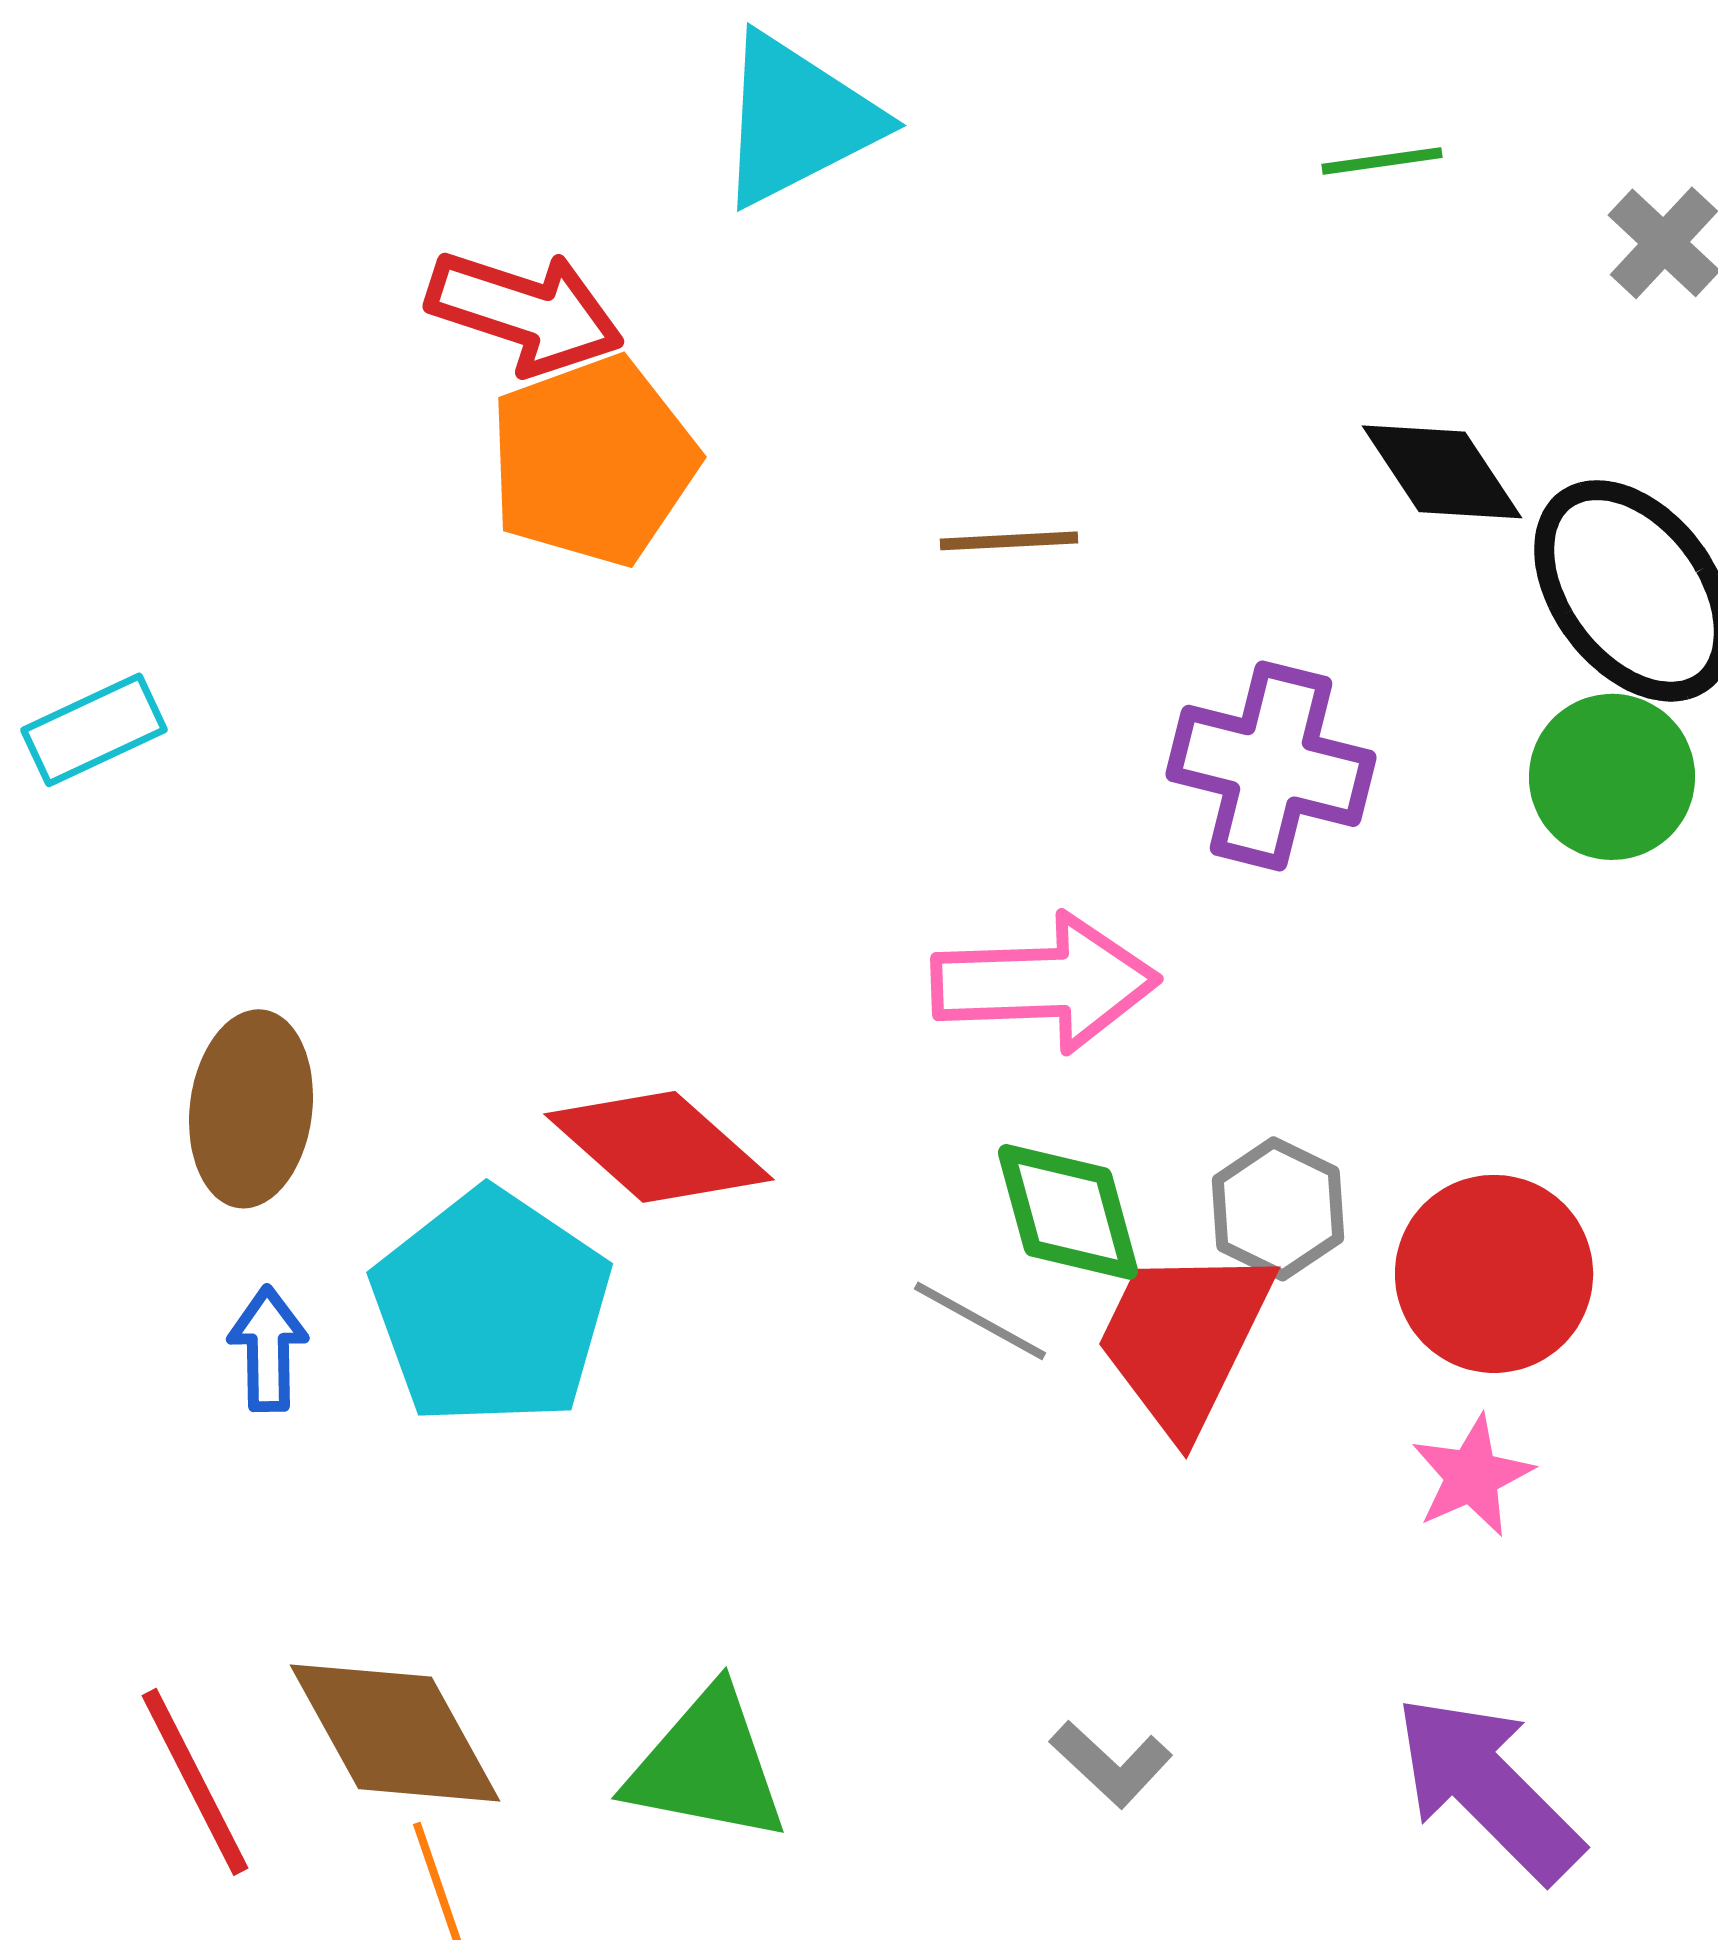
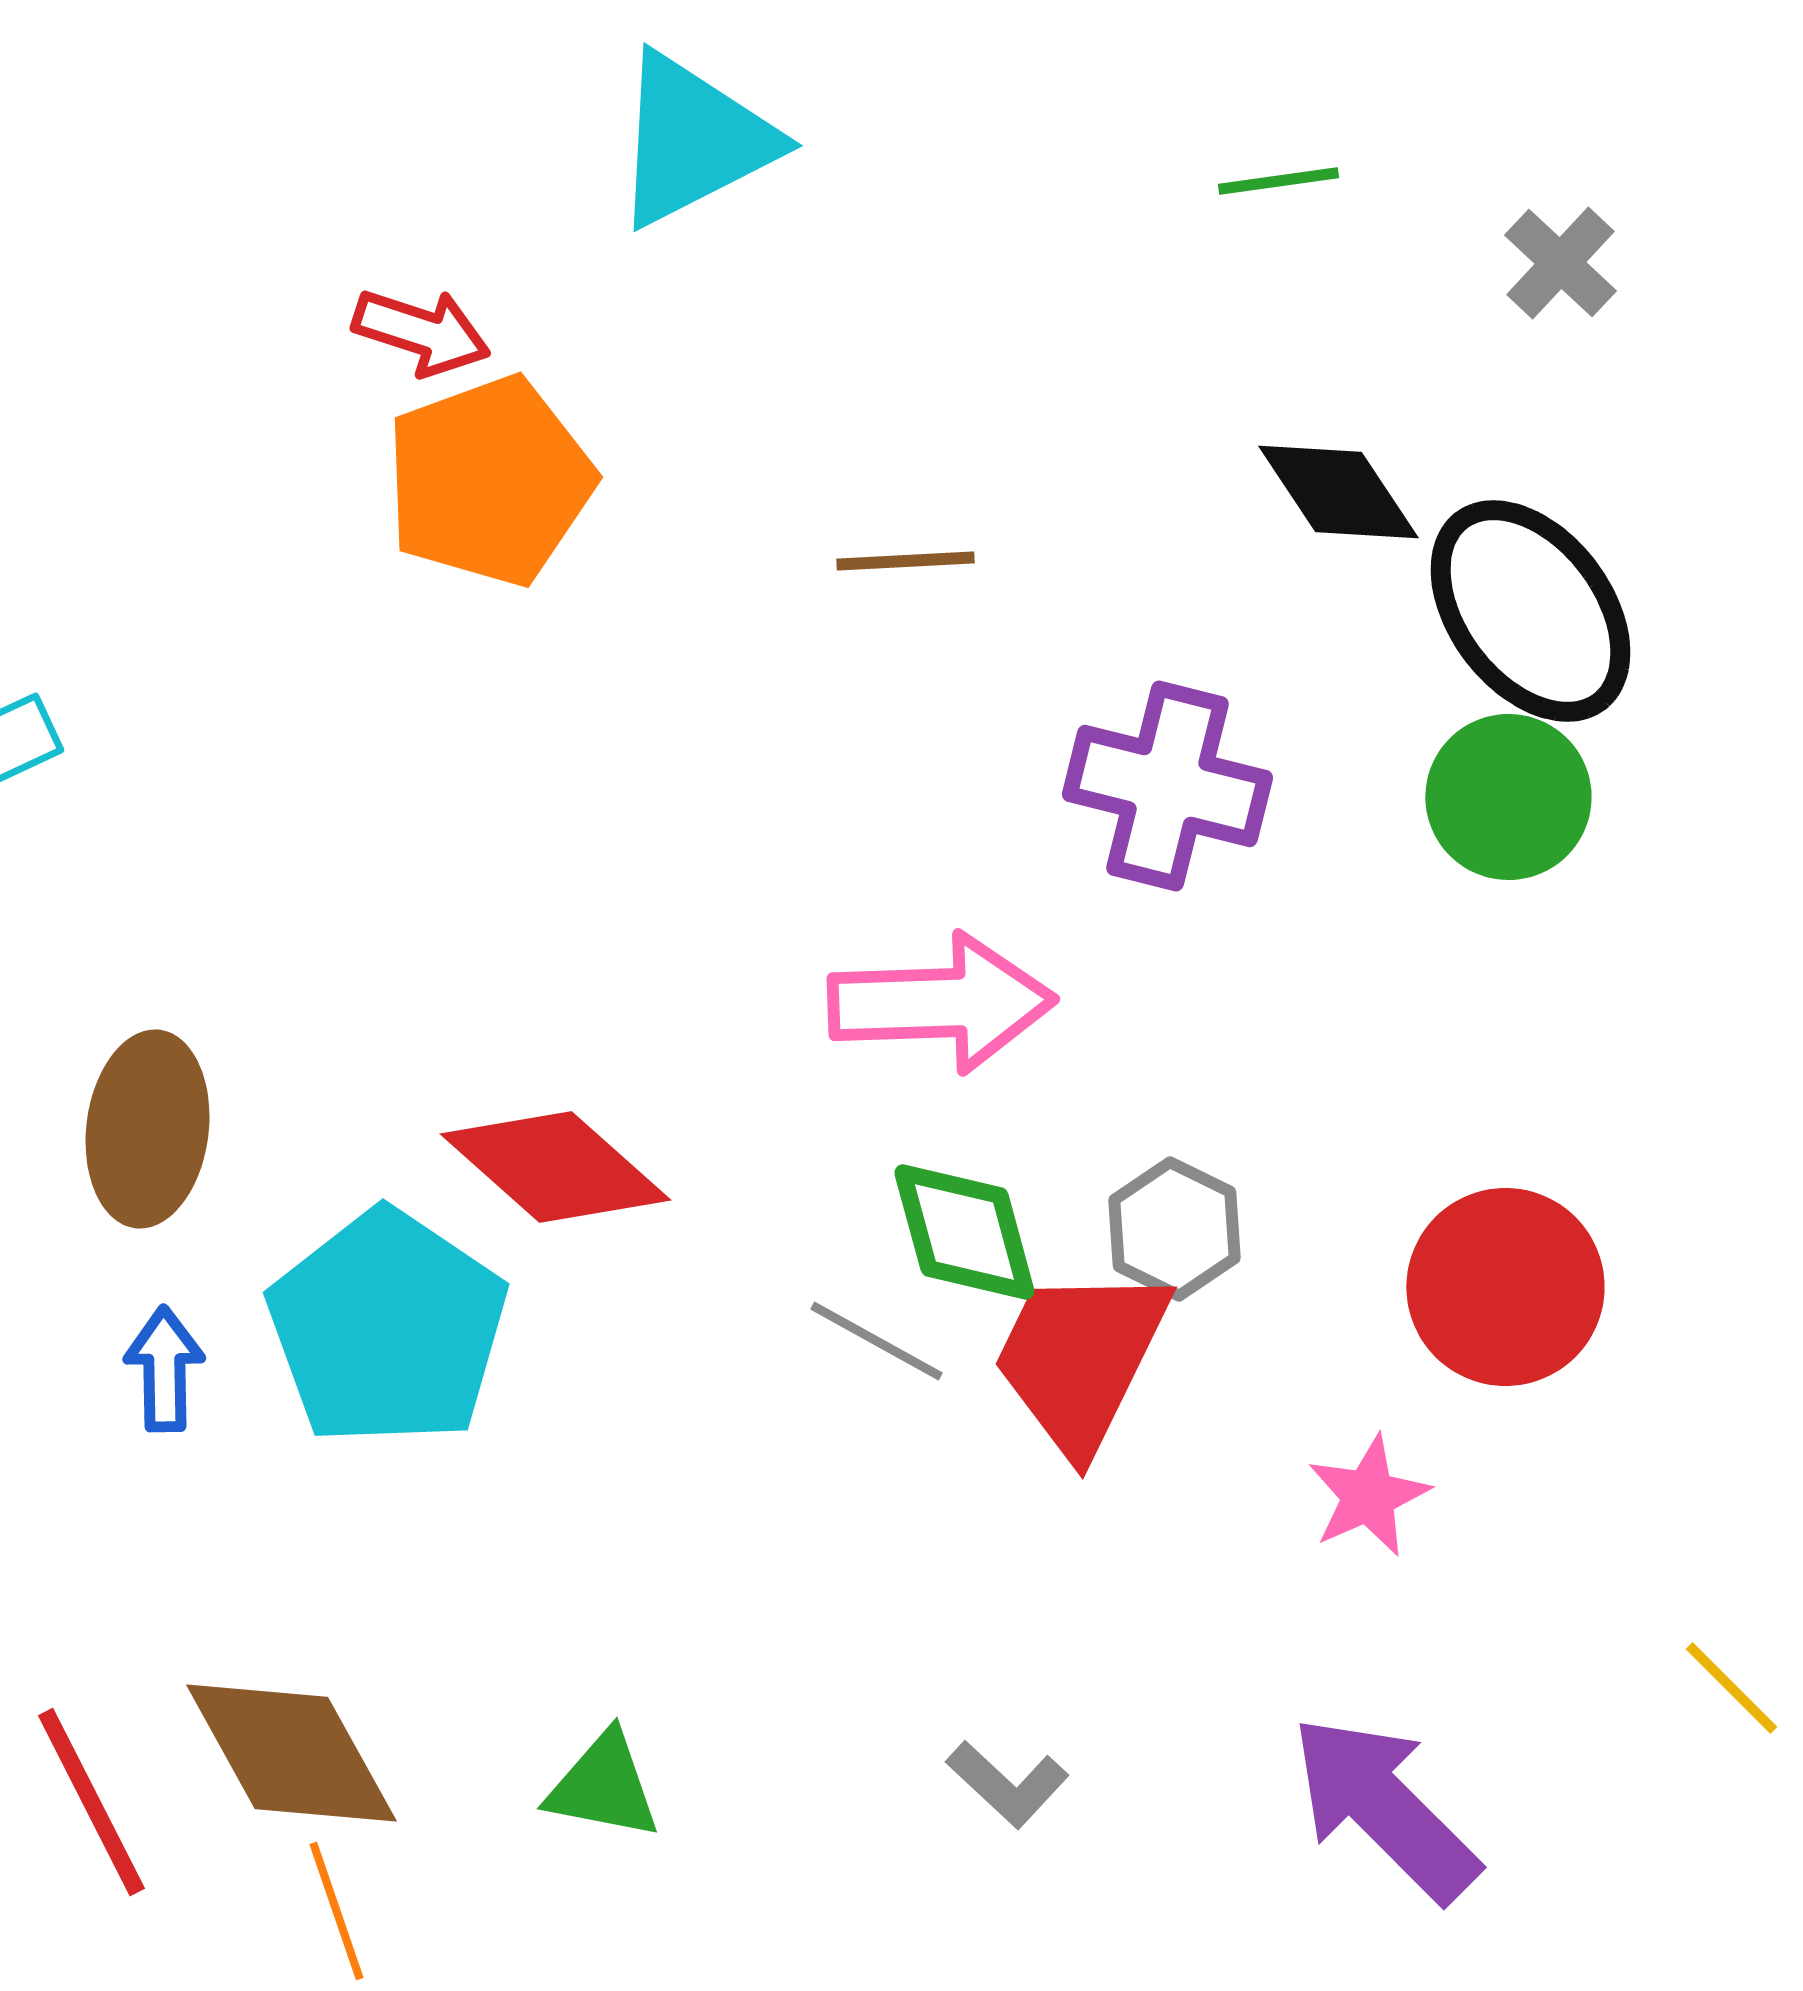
red arrow: (525, 312) -> (421, 332), size x0.7
red circle: (1494, 1274) -> (1505, 1287), moved
green triangle: (707, 1766) -> (603, 1786), size x0.7

